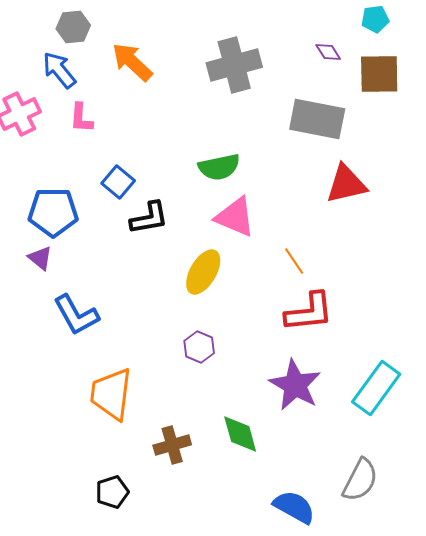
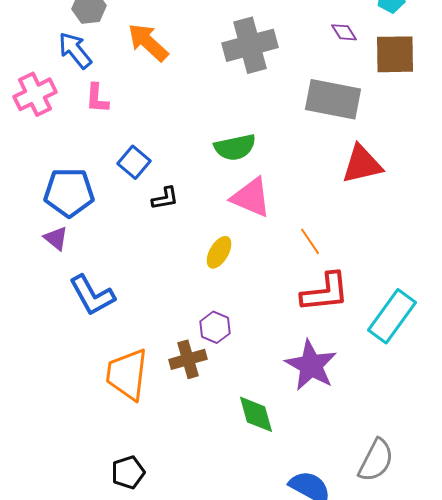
black L-shape: (149, 218) -> (165, 198), size x0.7
yellow ellipse: (203, 272) -> (219, 252), size x0.7
cyan rectangle: (376, 388) -> (392, 316), moved
brown cross: (172, 445) -> (188, 359), moved

